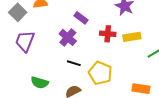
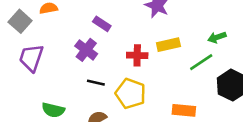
red cross: (108, 34) -> (137, 55), moved

